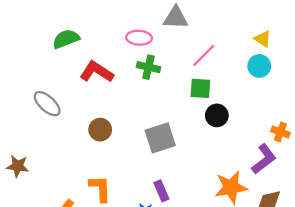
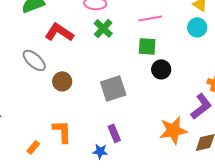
pink line: (204, 55) -> (150, 18), turned 35
green cross: (148, 67) -> (103, 28), turned 30
gray ellipse: (47, 104) -> (34, 60), moved

